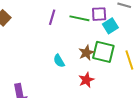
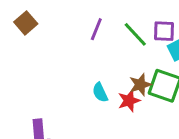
green line: (79, 18) -> (135, 34), turned 30
red star: (86, 80) -> (129, 101), moved

